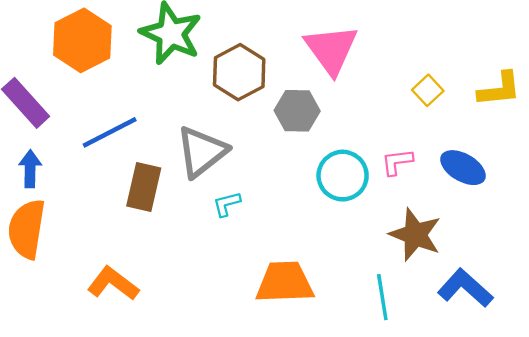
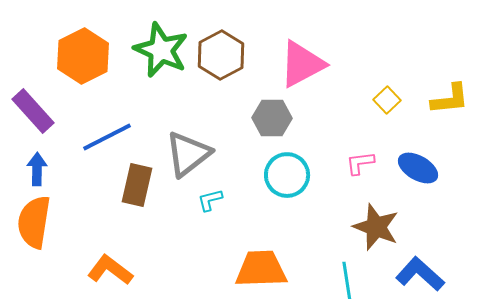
pink triangle: (331, 49) -> (302, 64), turned 38
brown hexagon: (239, 72) -> (221, 55), moved
cyan circle: (343, 176) -> (287, 175), moved

